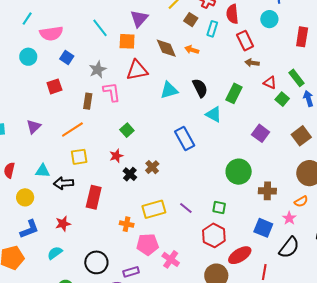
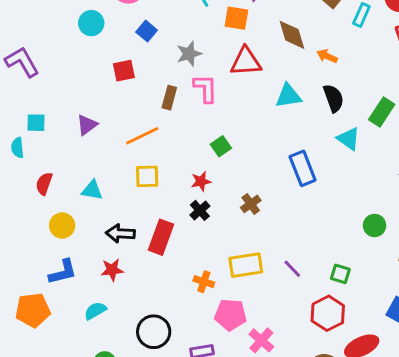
orange arrow: (192, 50) -> (327, 56), moved
green circle: (239, 172) -> (375, 225), size x0.6
black cross: (130, 174) -> (200, 210), moved
black arrow: (64, 183) -> (120, 233), moved

